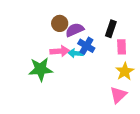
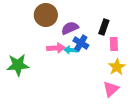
brown circle: (60, 23) -> (46, 15), moved, size x1.5
green star: (41, 69) -> (18, 65), moved

